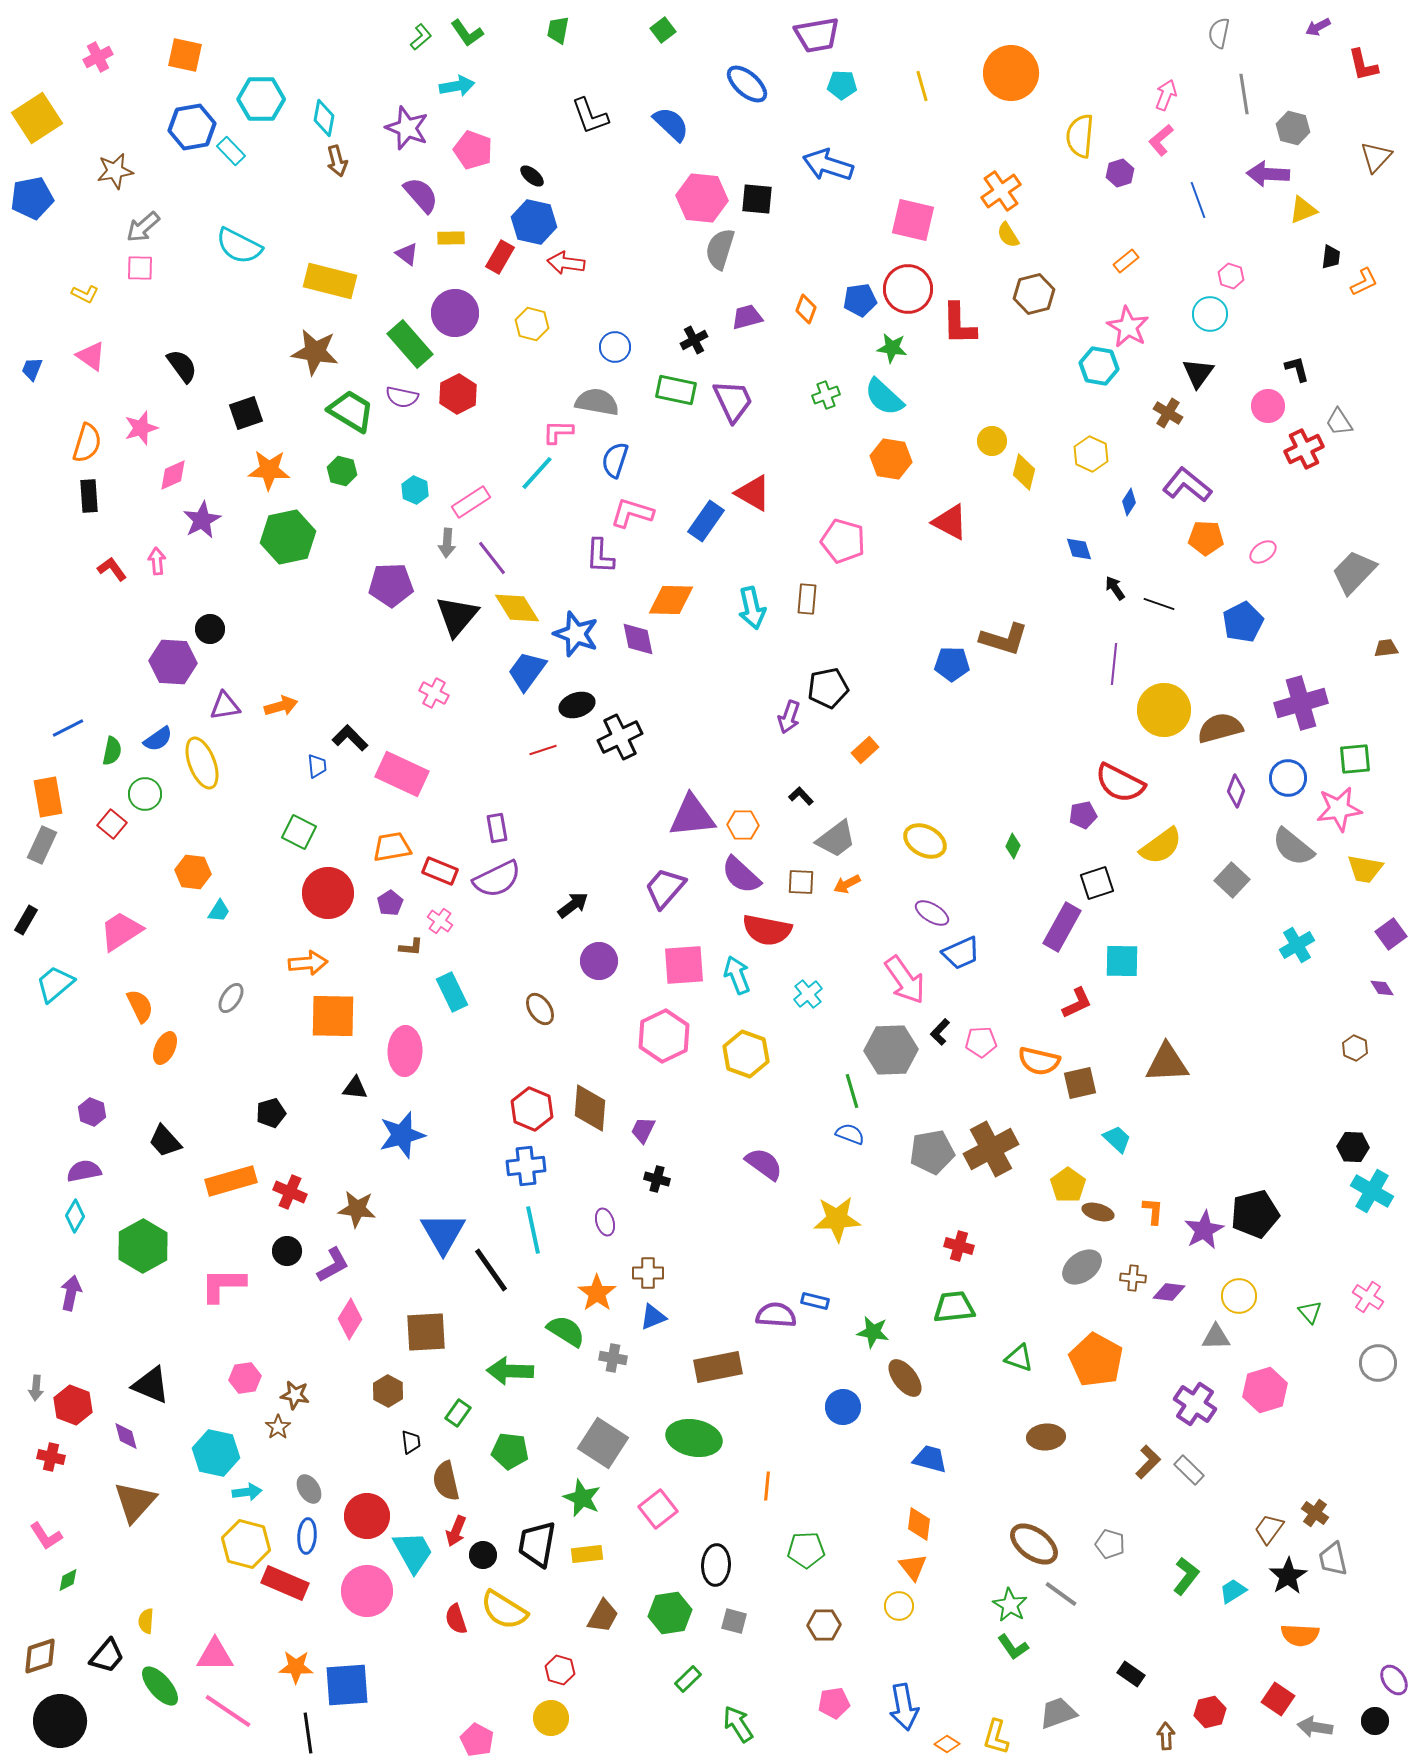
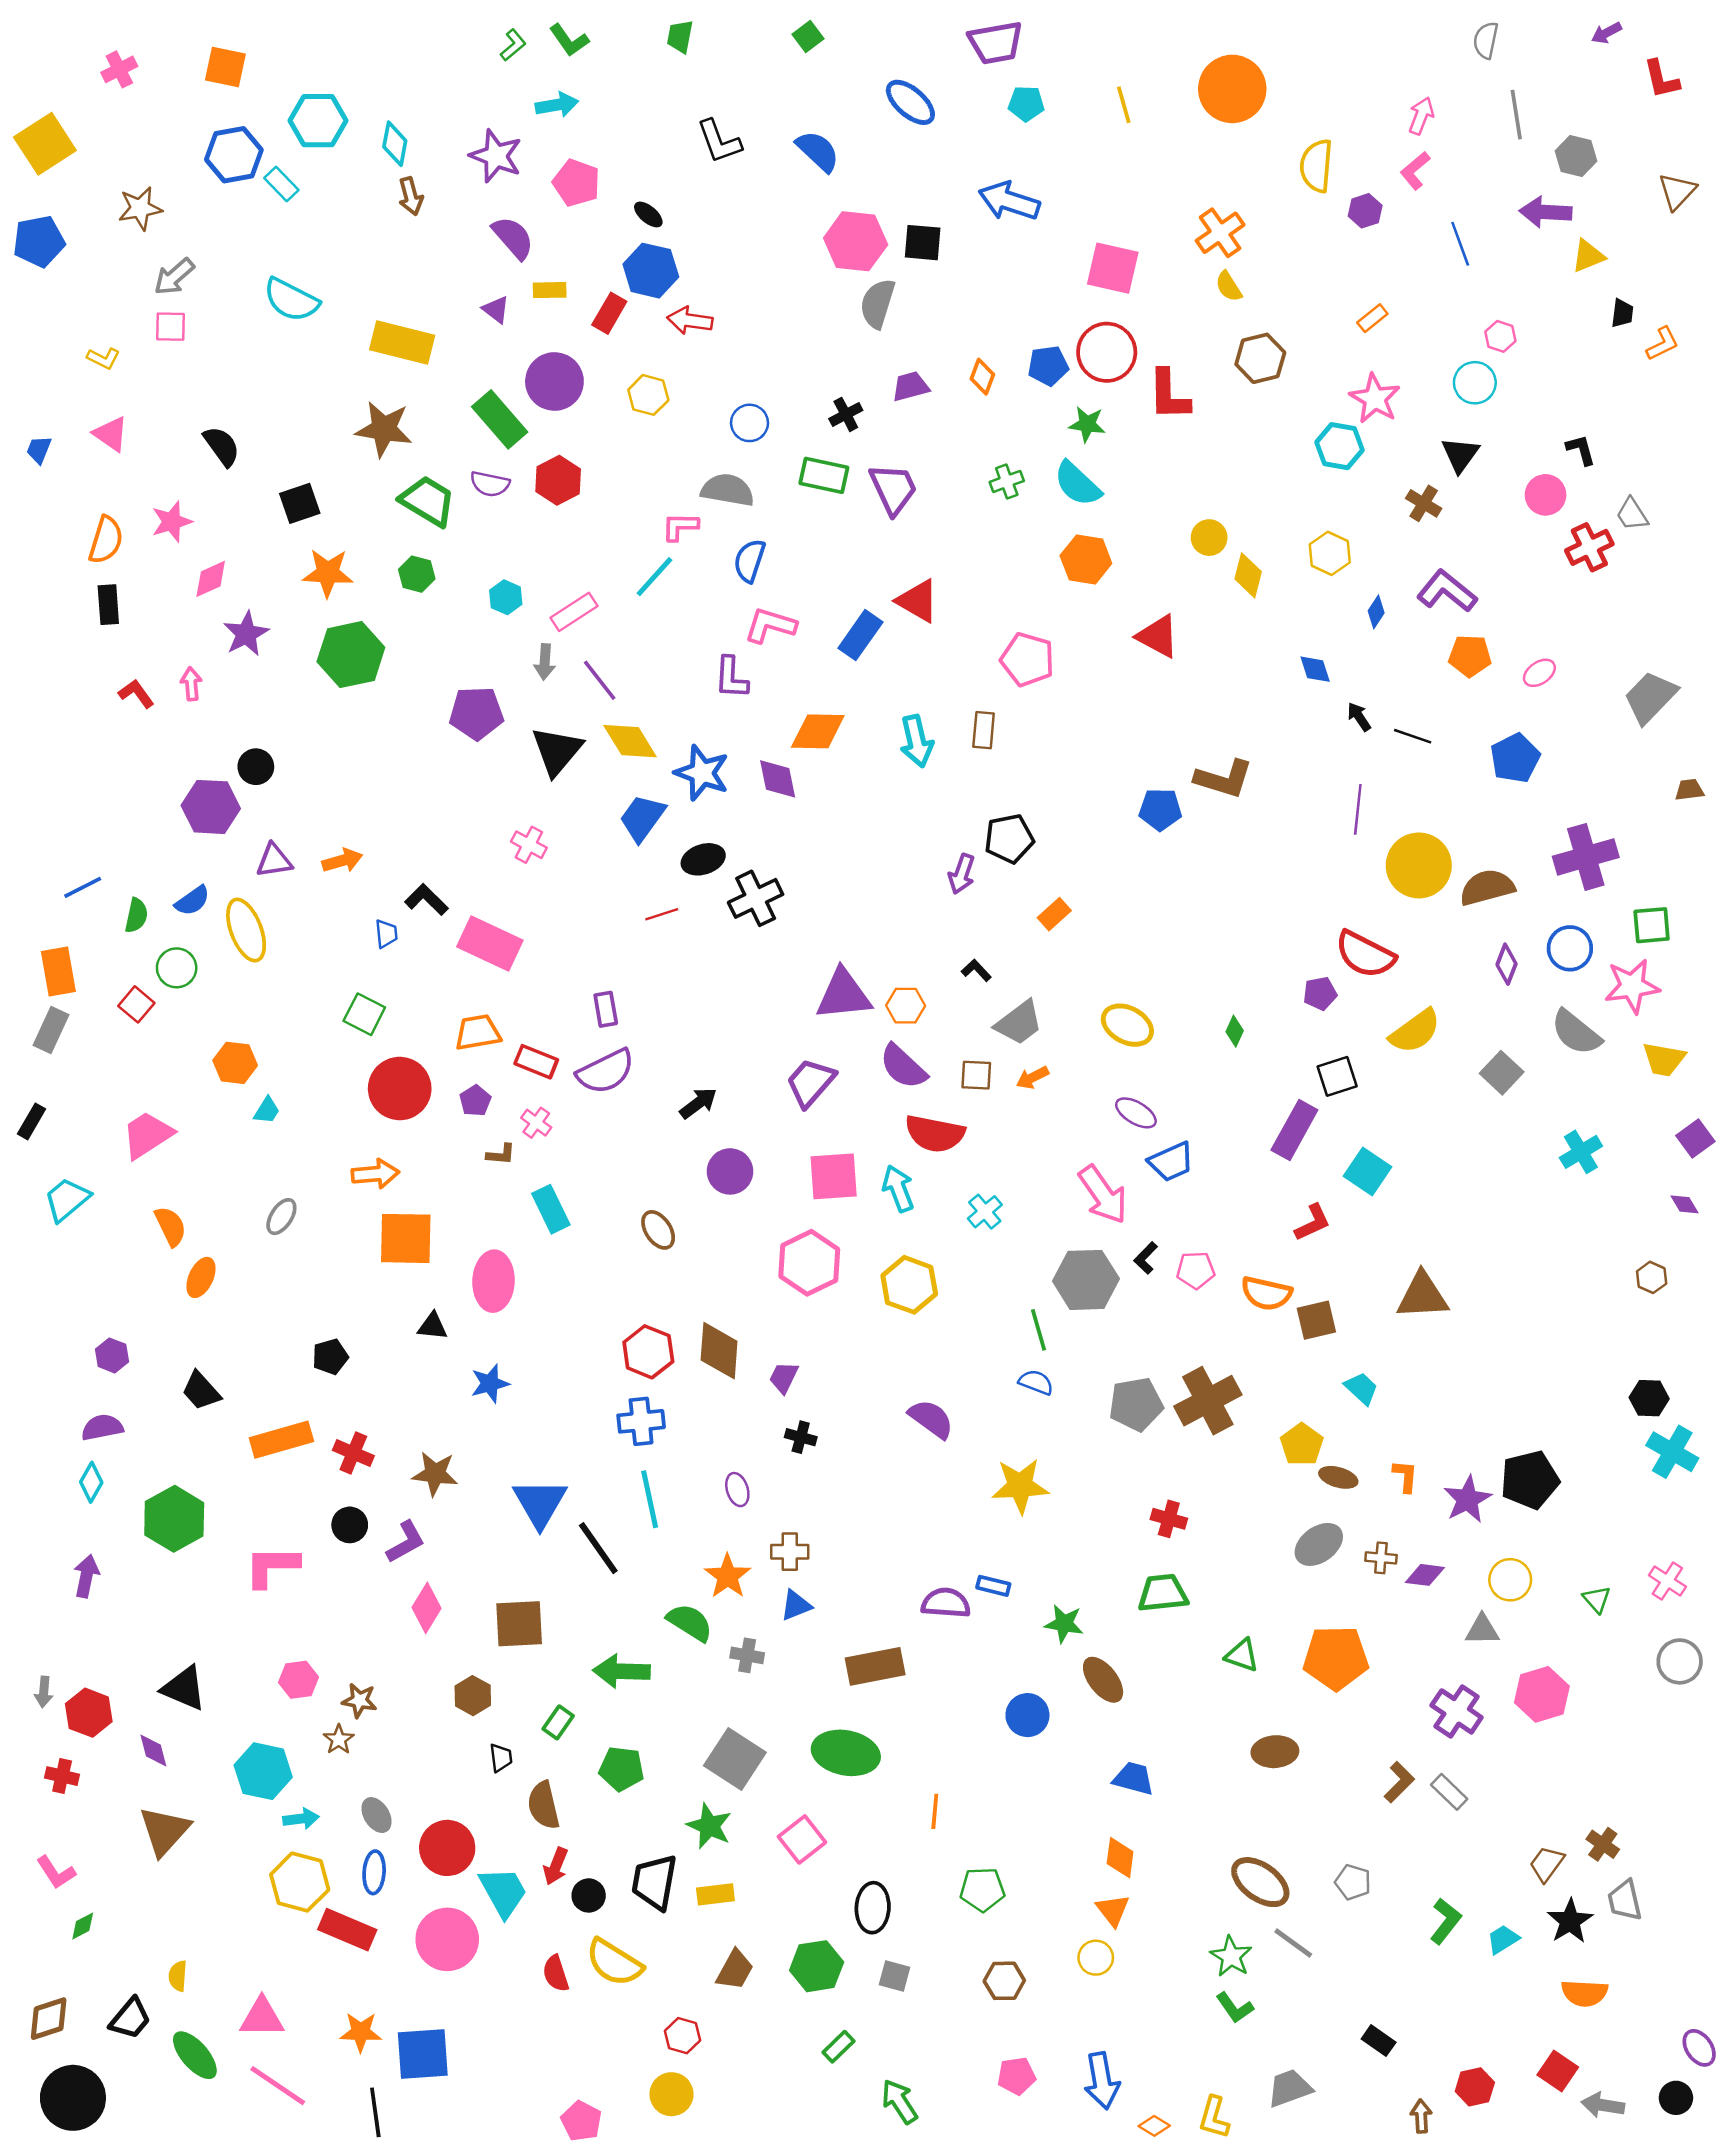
cyan square: (1122, 961) -> (1368, 1171), turned 33
blue star: (402, 1135) -> (490, 1384), size x0.7
orange pentagon: (1096, 1360) -> (1336, 1658), turned -30

